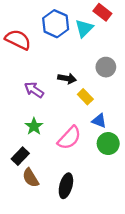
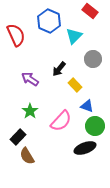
cyan triangle: (84, 28) -> (74, 36), moved
red semicircle: (18, 40) -> (16, 35), turned 40
black arrow: (67, 78) -> (59, 69), turned 119
black ellipse: (66, 186) -> (85, 148), moved, turned 55

